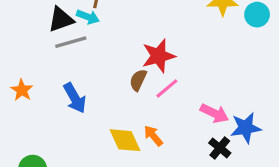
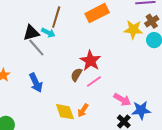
gray line: (71, 42) -> (36, 48), turned 60
red star: (159, 56) -> (90, 61), turned -30
orange arrow: (153, 136) -> (83, 110), turned -112

